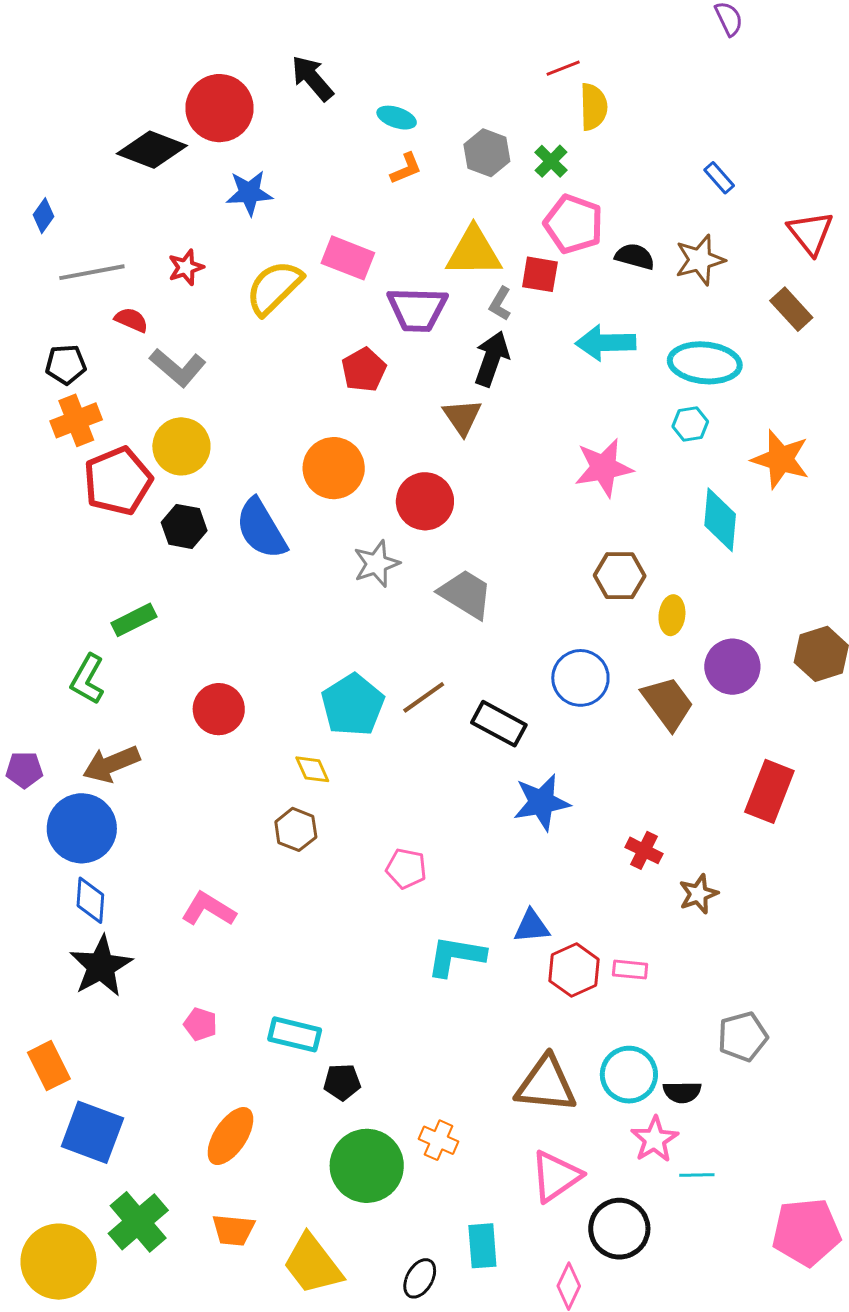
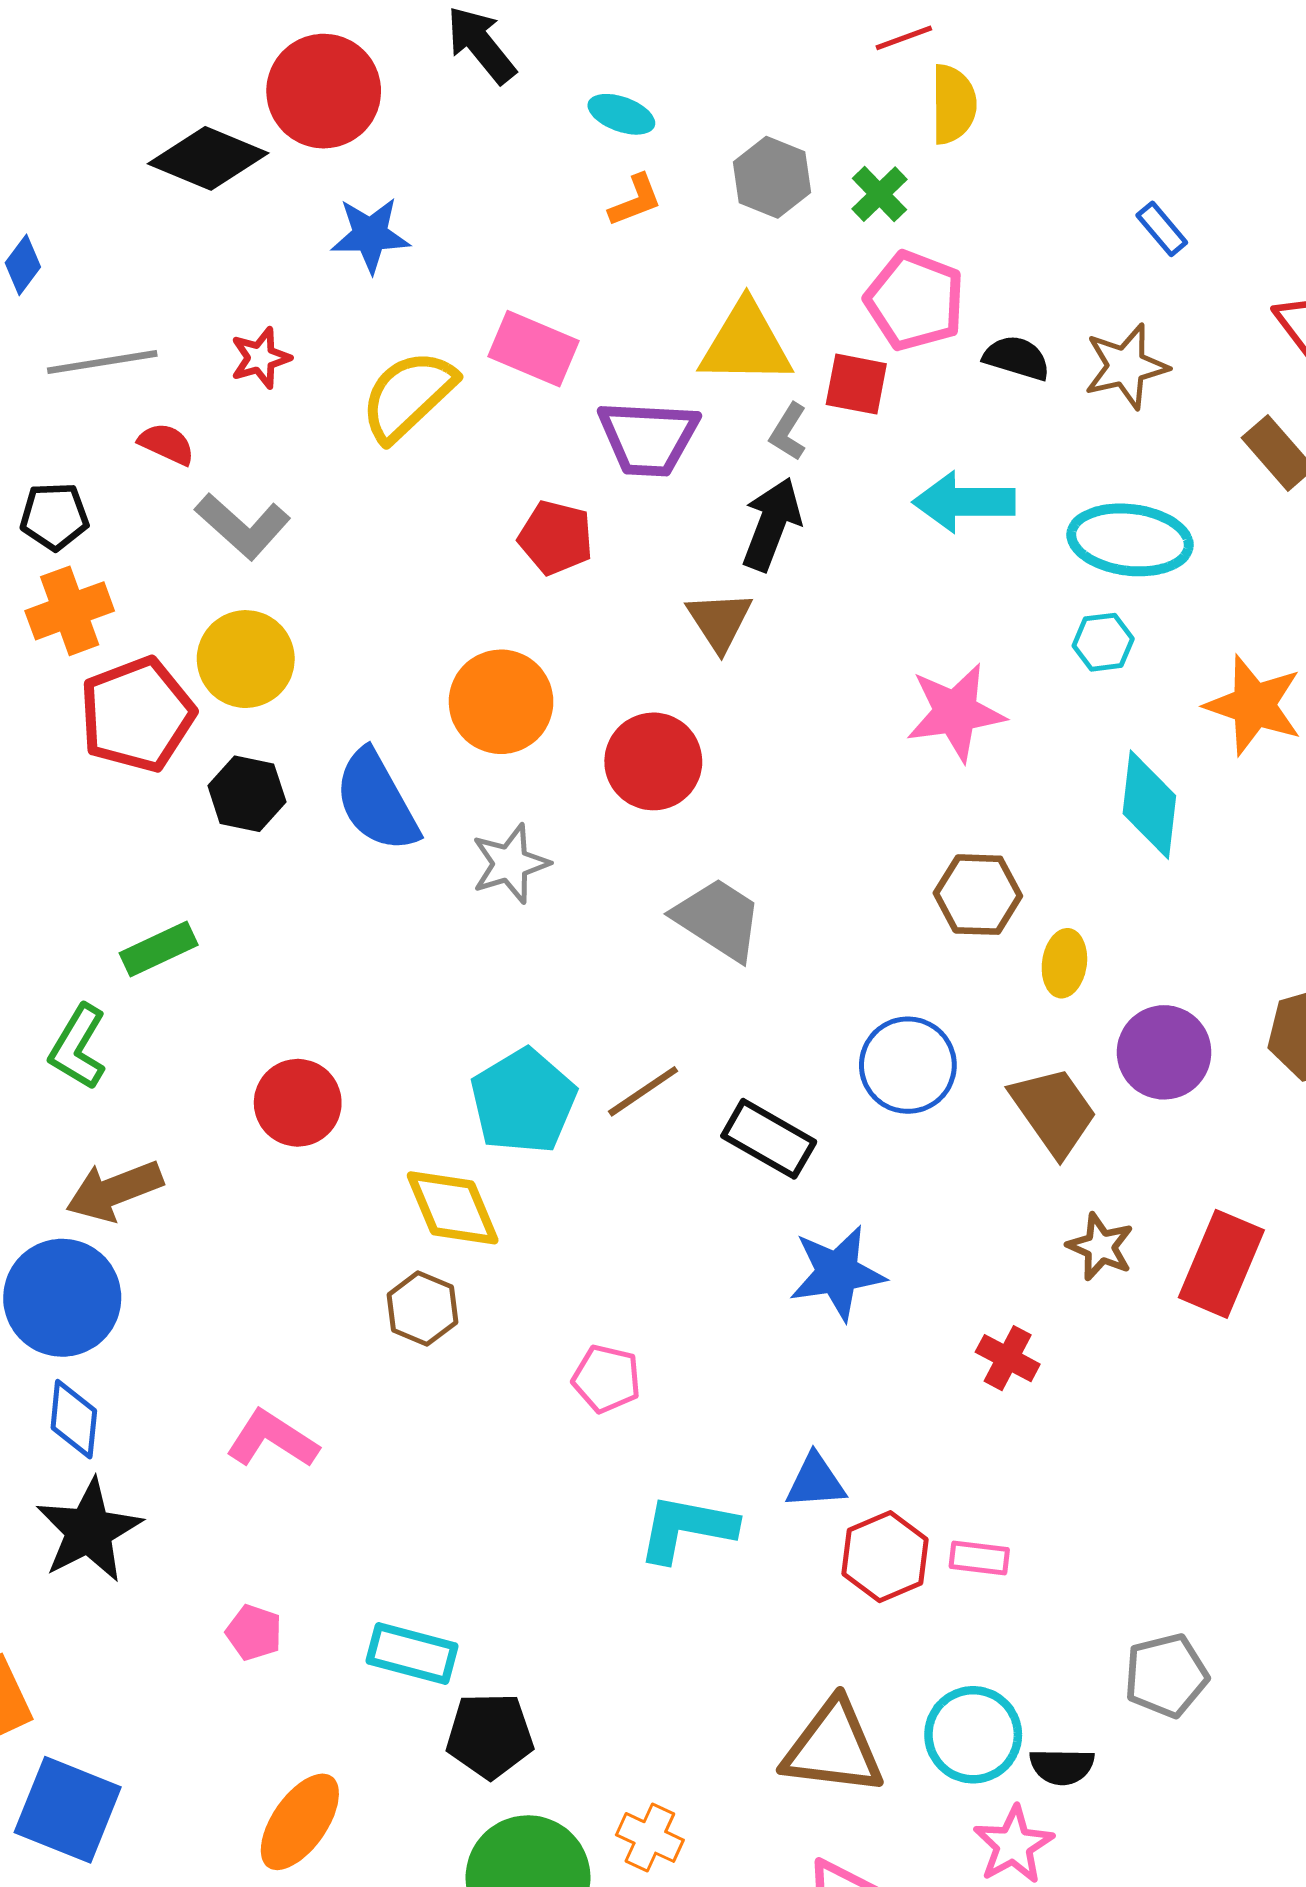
red pentagon: (364, 370) -> (556, 538), turned -30
gray star: (376, 564) -> (510, 864), moved
yellow diamond: (312, 769) -> (453, 1208), size x1.6
brown star: (698, 894) -> (1100, 1247), moved, turned -30
black pentagon: (342, 1082) -> (490, 1736), size x1.4

